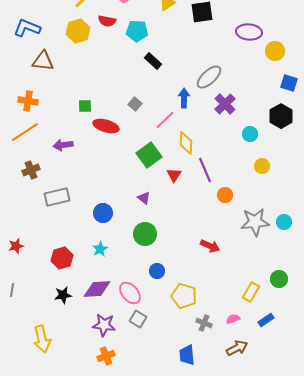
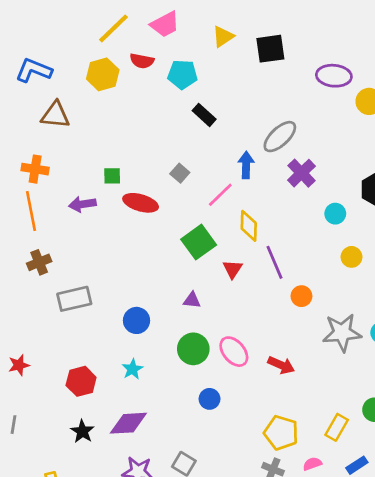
orange line: (25, 132) -> (31, 211), turned -68
purple arrow: (63, 145) -> (82, 204), moved
purple triangle: (144, 198) -> (192, 300), turned -32
pink ellipse: (130, 293) -> (234, 352), moved
black star: (63, 295) -> (82, 431), turned -30
yellow pentagon: (184, 296) -> (281, 433), moved

